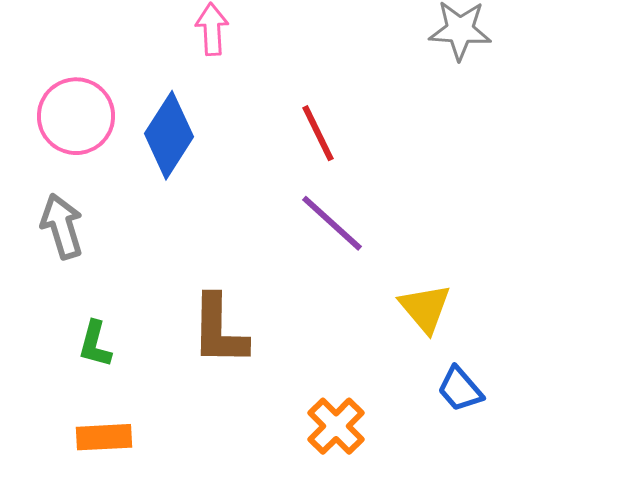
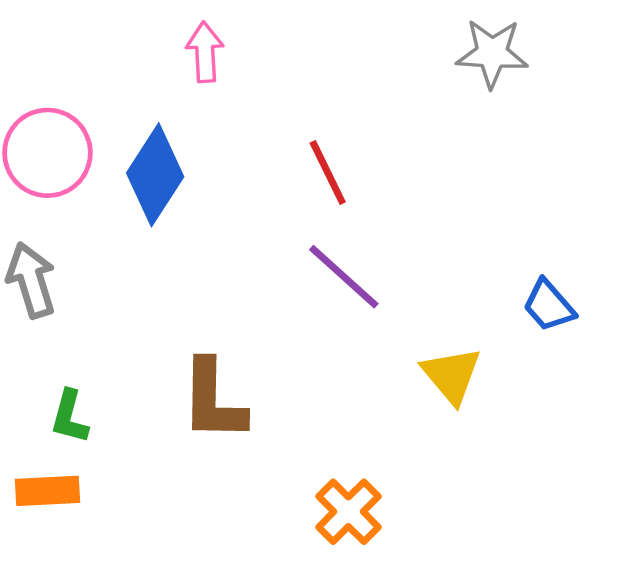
blue trapezoid: (460, 389) -> (549, 306), moved
orange rectangle: (104, 437) -> (47, 491), moved

